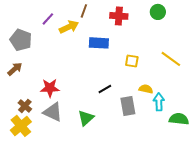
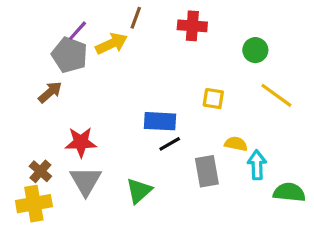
green circle: (158, 12) -> (255, 50), moved
gray pentagon: (21, 40) -> (69, 55), moved
blue rectangle: (99, 43) -> (160, 121), moved
brown arrow: (15, 69) -> (50, 92), moved
gray triangle: (53, 112) -> (86, 181), turned 35
yellow cross: (21, 126) -> (34, 204), turned 30

